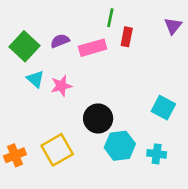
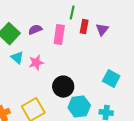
purple triangle: (173, 26) -> (102, 30), moved
pink rectangle: (93, 48) -> (59, 35), turned -66

